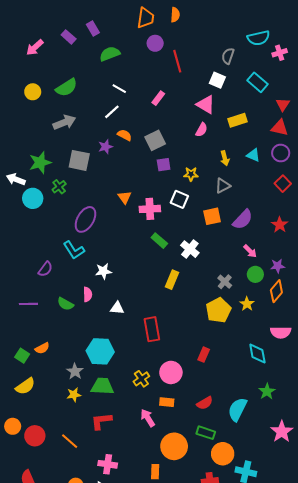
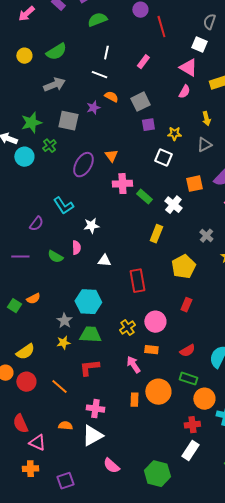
white line: (119, 89) -> (106, 53), turned 72
white line: (112, 112) -> (99, 75), turned 63
pink cross: (150, 209) -> (122, 184), moved
orange square: (212, 216) -> (194, 184), moved
purple ellipse: (85, 219) -> (83, 165), moved
yellow pentagon: (218, 310) -> (183, 267), moved
yellow semicircle: (25, 386) -> (25, 352), moved
orange rectangle: (155, 472) -> (134, 400), moved

